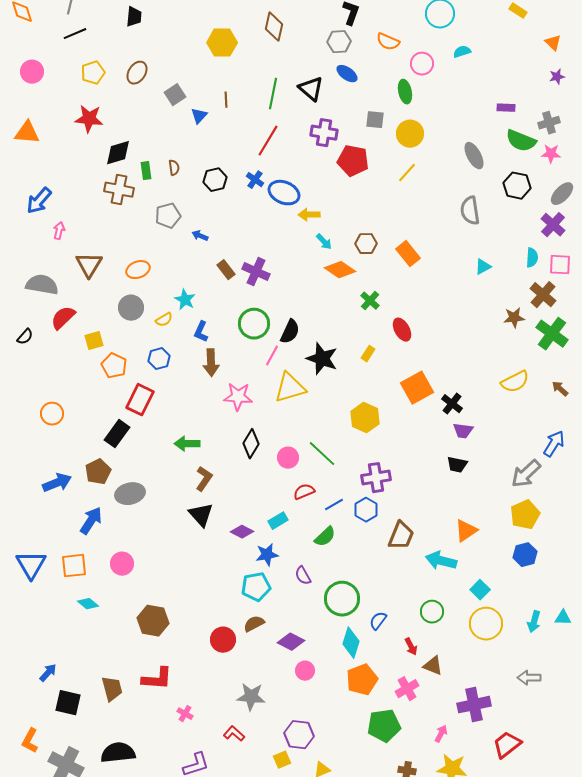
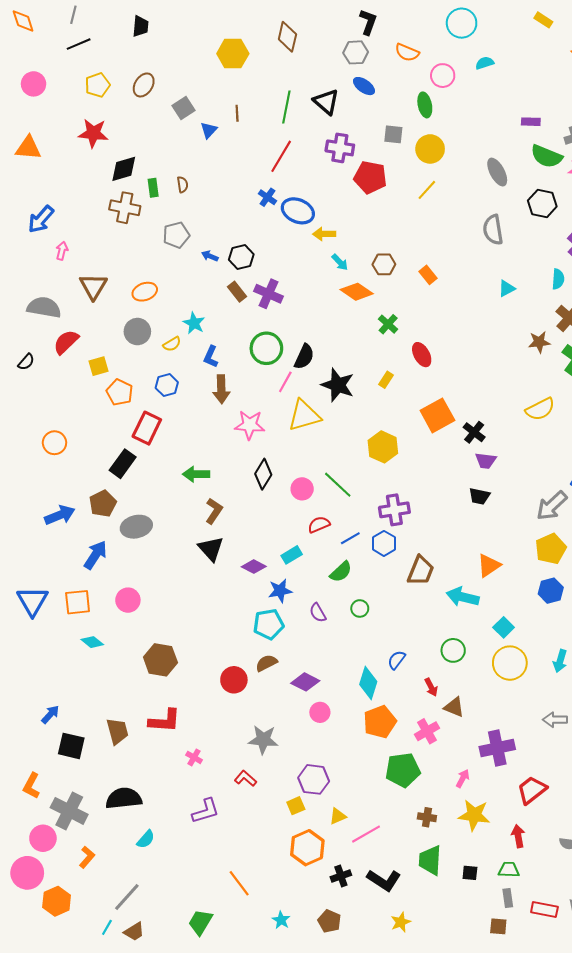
black hexagon: (215, 180) -> (241, 257), moved
orange rectangle: (408, 254) -> (428, 275), size x0.7
green circle: (342, 599) -> (360, 608), moved, size x0.5

